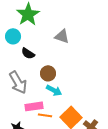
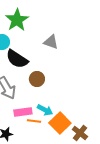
black semicircle: (28, 53) -> (17, 59), size x1.6
cyan arrow: (54, 90) -> (45, 110), moved

